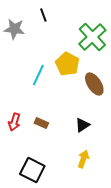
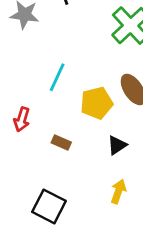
yellow pentagon: (67, 64) -> (97, 103), moved, turned 30
red arrow: (14, 122) -> (22, 119), moved

